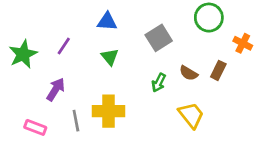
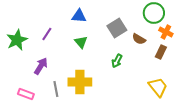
orange cross: (243, 43) -> (166, 32), moved
brown semicircle: (189, 73) -> (139, 39), moved
yellow trapezoid: (191, 115) -> (158, 87), moved

